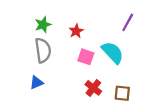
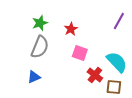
gray semicircle: (43, 50) -> (40, 47), turned 30
cyan semicircle: (113, 52) -> (117, 62), moved
red cross: (93, 88) -> (95, 75), moved

